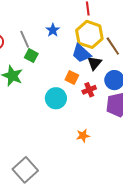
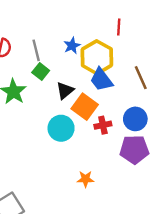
yellow hexagon: (89, 34) -> (97, 57), moved
black triangle: (94, 63) -> (65, 90), moved
orange square: (72, 77) -> (85, 107), size x1.5

